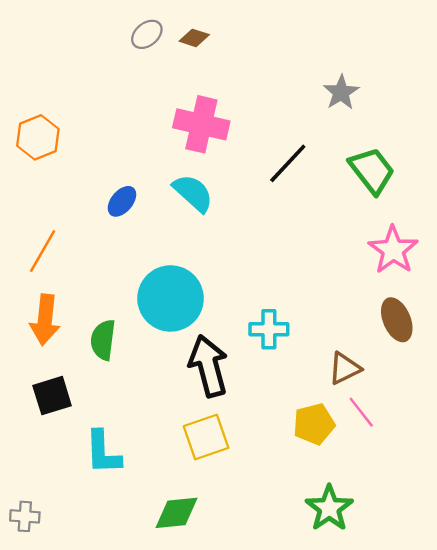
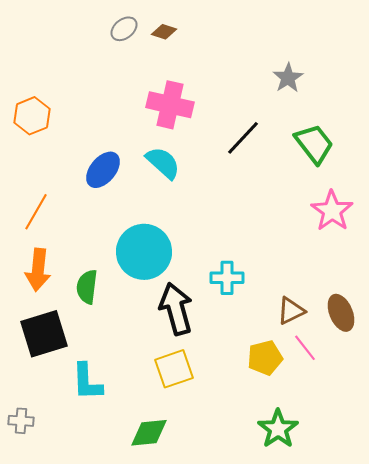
blue ellipse: (122, 201) -> (103, 170), size x1.4
brown ellipse: (397, 320) -> (341, 313), moved
black square: (52, 396) -> (44, 334), size x1.4
gray cross: (25, 516) -> (21, 421), moved

